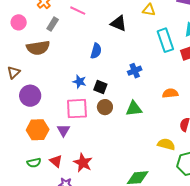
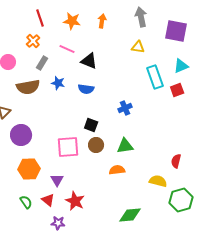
black triangle: (119, 23) -> (89, 61), moved
blue semicircle: (96, 51) -> (86, 89), turned 84
blue star: (79, 82) -> (58, 83), moved
orange semicircle: (170, 93) -> (117, 170), moved
purple triangle: (64, 130) -> (57, 180), moved
green semicircle: (34, 163) -> (26, 202), turned -112

